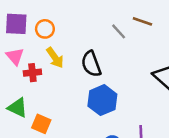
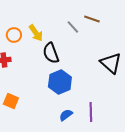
orange circle: (45, 29) -> (14, 35), moved
yellow arrow: (55, 58) -> (36, 33), moved

